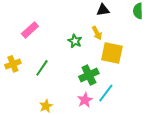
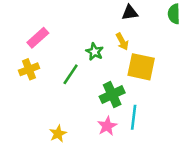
yellow cross: (13, 64) -> (29, 69), moved
green line: (42, 68) -> (71, 74), moved
cyan line: (106, 93) -> (134, 117), turned -30

